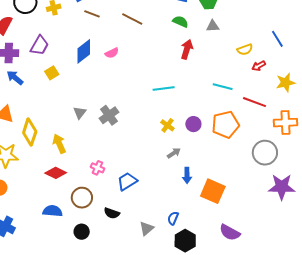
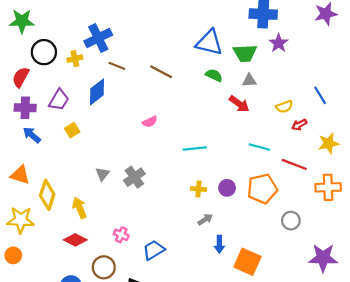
red arrow: (187, 49) -> (239, 104), moved, turned 108
blue diamond: (84, 51) -> (97, 92), moved
pink semicircle: (112, 53) -> (150, 122), moved
yellow cross: (167, 125) -> (199, 189), turned -32
gray circle: (265, 153) -> (291, 221), moved, size x0.7

